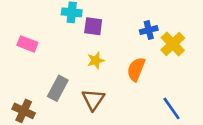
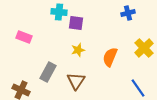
blue cross: (149, 30) -> (128, 13), moved
yellow cross: (173, 44) -> (144, 48), moved

